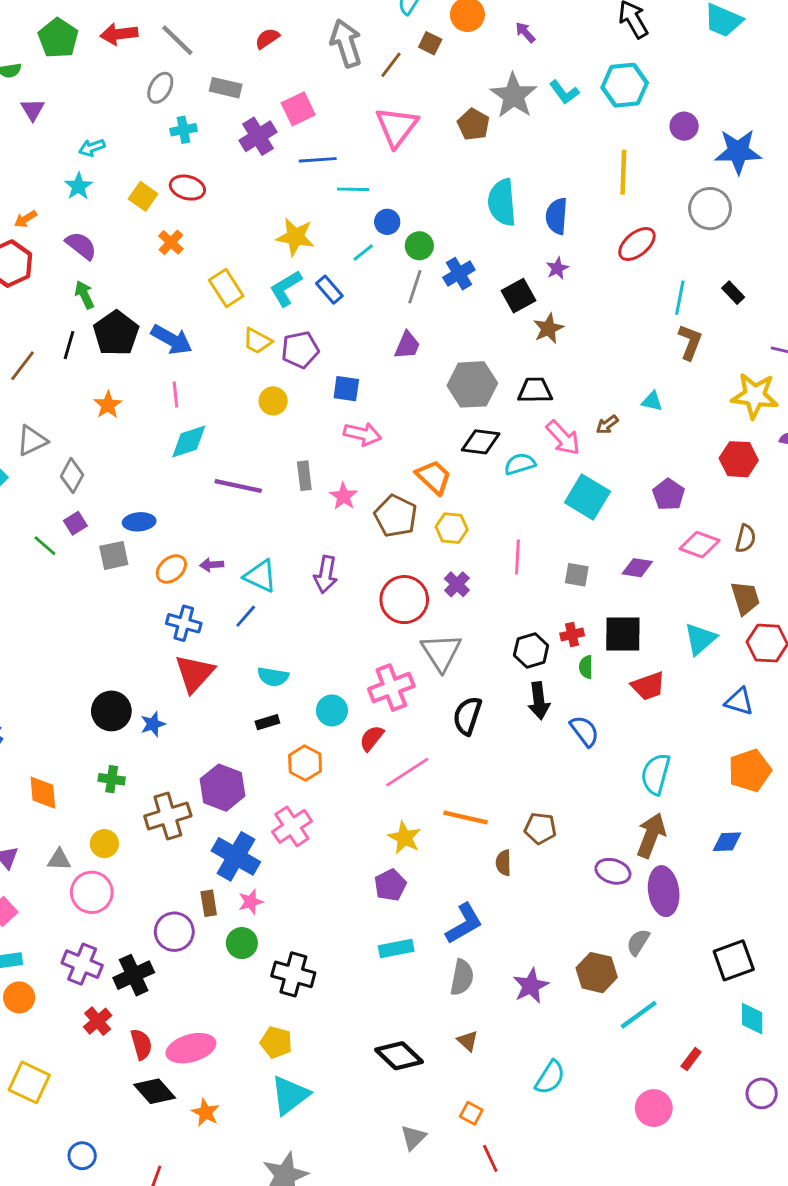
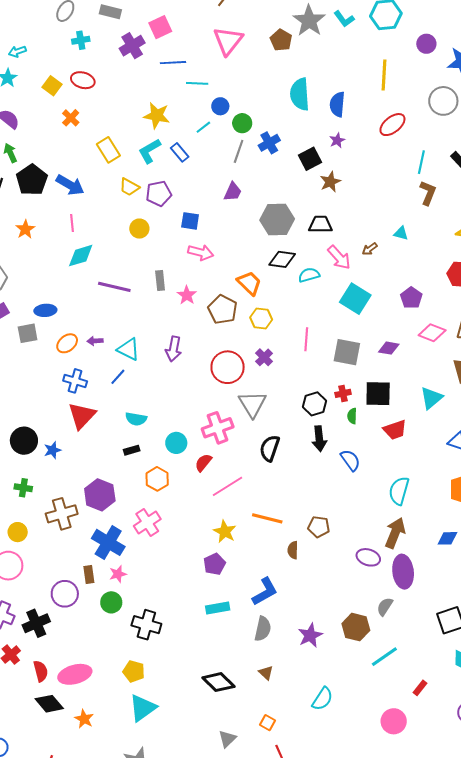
gray square: (577, 575) -> (347, 352), size x1.6

